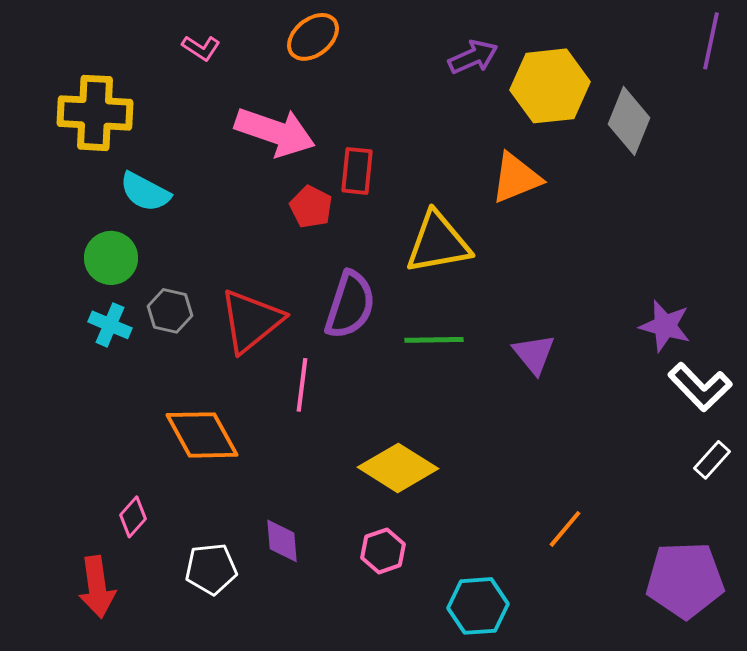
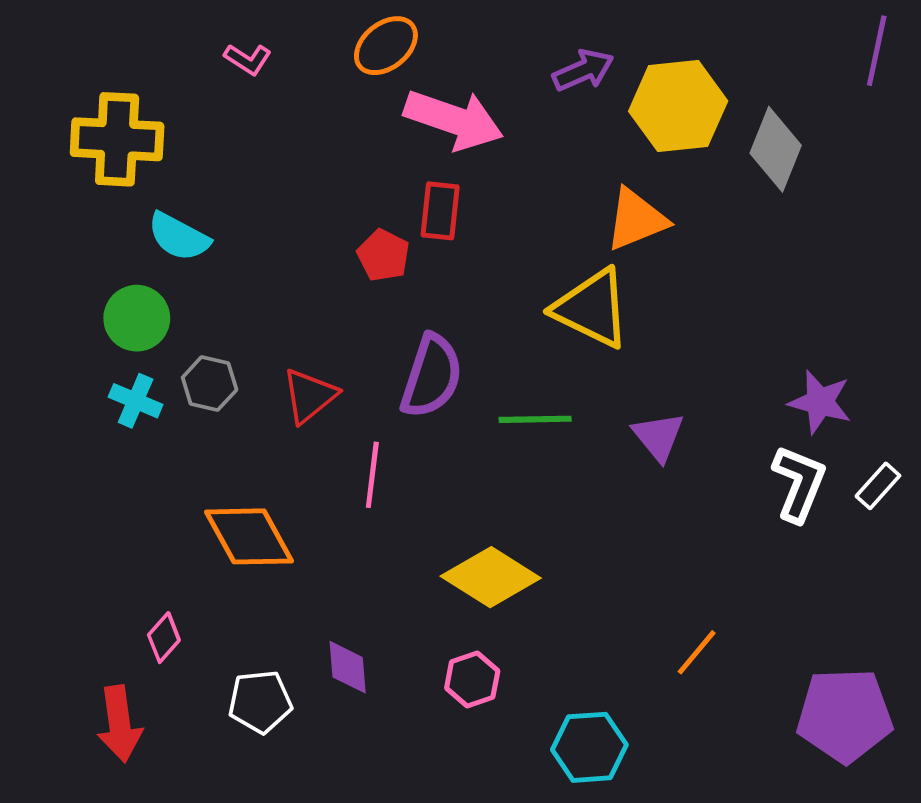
pink arrow: (275, 132) -> (454, 120), moved
yellow triangle: (438, 243) -> (592, 308), moved, turned 36
red triangle: (251, 321) -> (309, 396), size x0.7
white L-shape: (700, 387) -> (799, 483), moved, turned -114
white rectangle: (712, 460) -> (878, 486), moved

